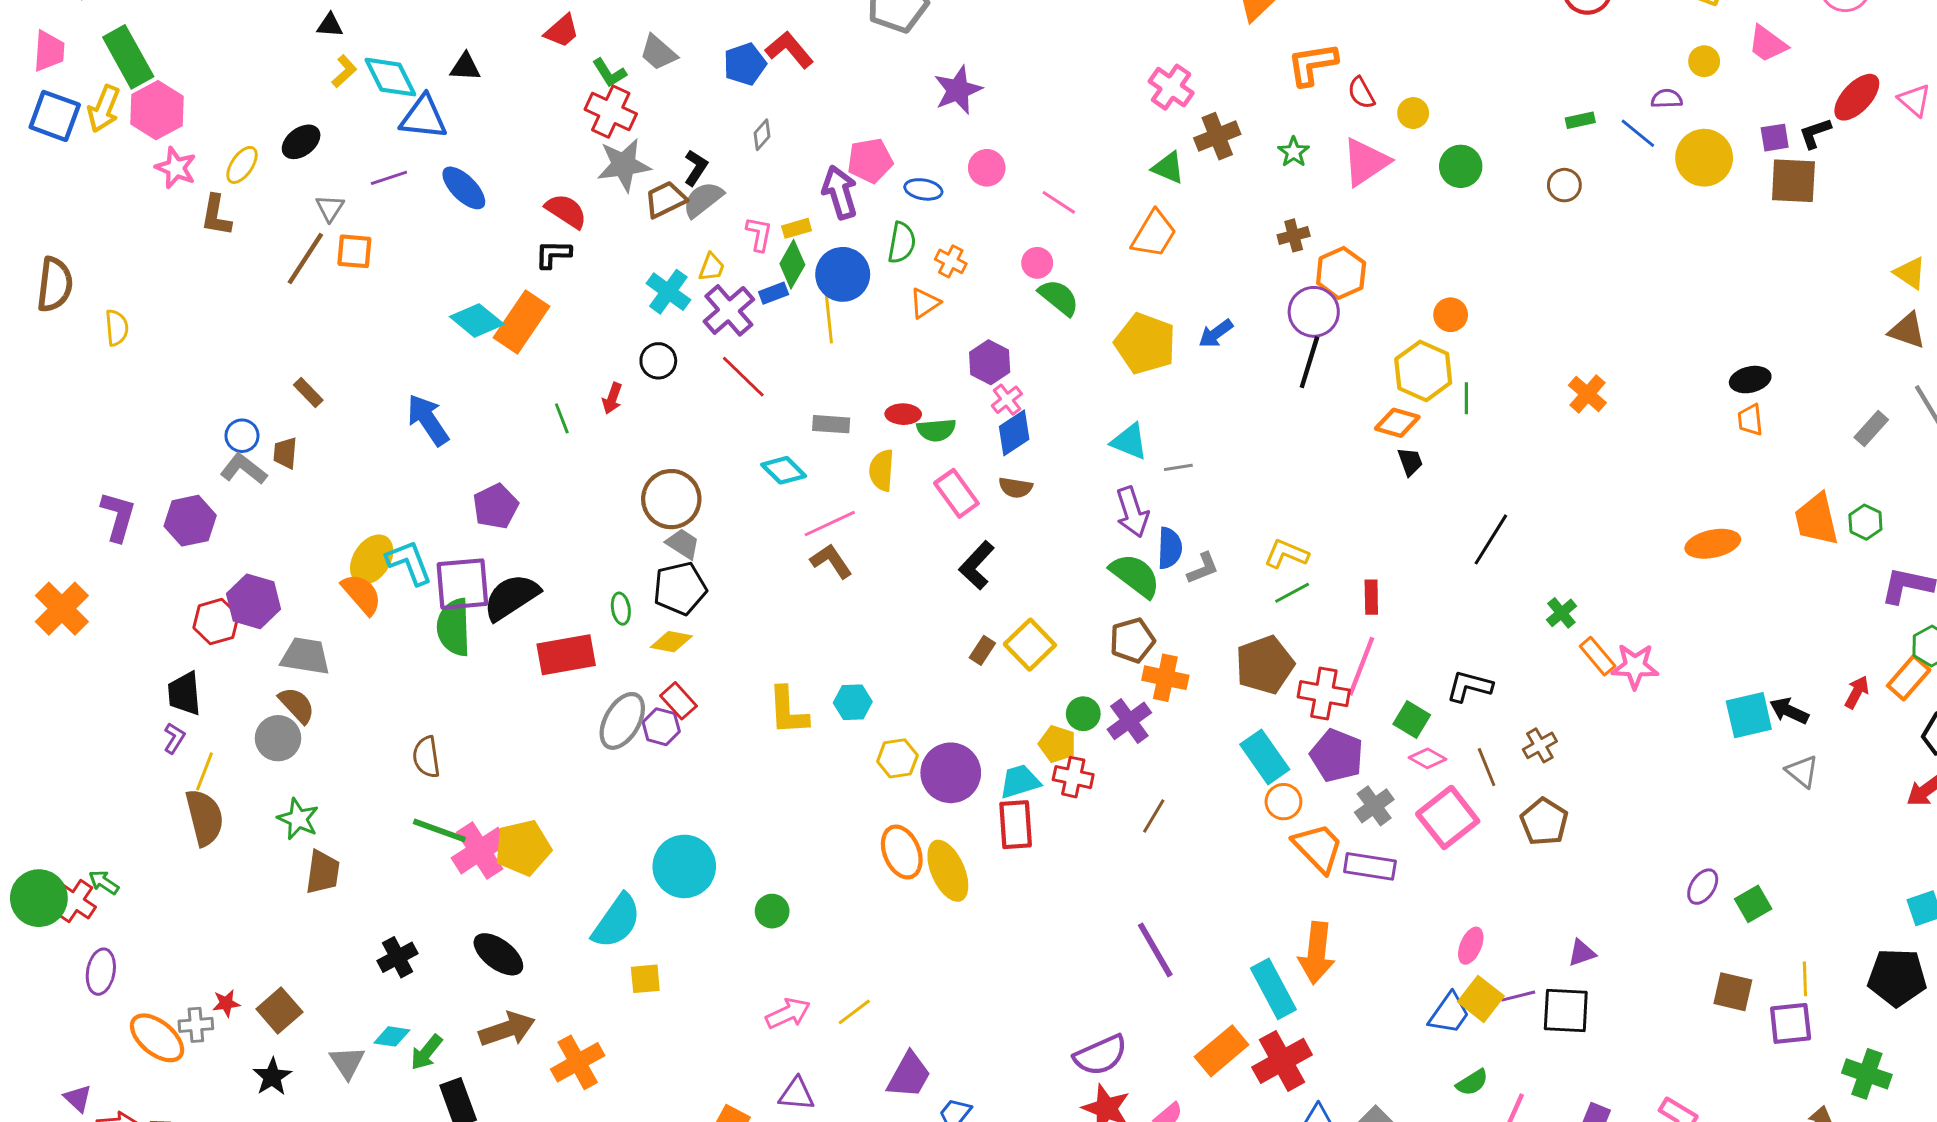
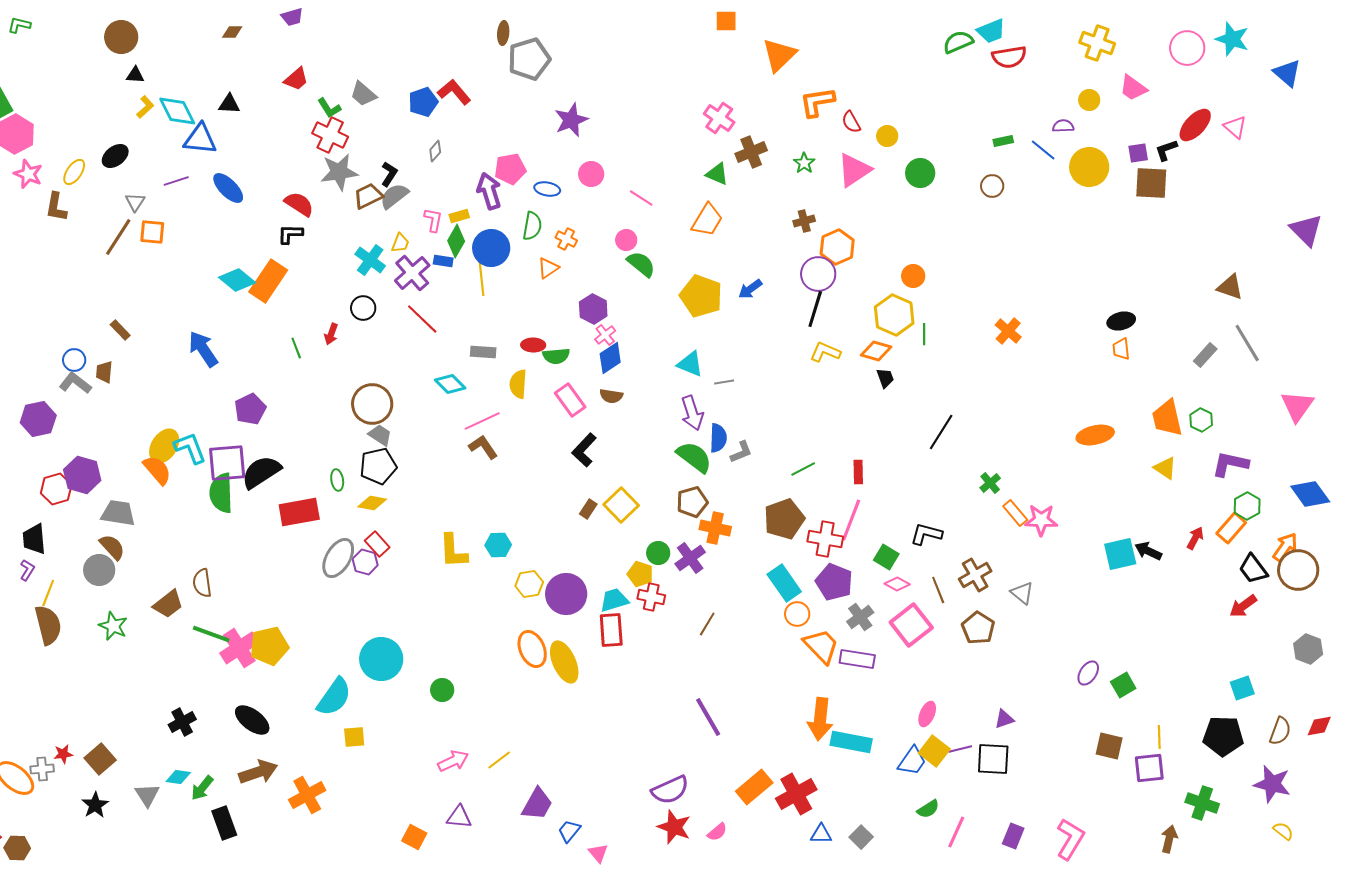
yellow triangle: (1910, 273) -> (1165, 468), moved
blue rectangle: (774, 293) -> (443, 261), turned 30
yellow L-shape: (1286, 554) -> (825, 352), moved
brown cross: (1540, 745) -> (975, 575), size x1.4
gray triangle: (1802, 771) -> (1022, 593), moved
brown trapezoid: (323, 872) -> (168, 604), moved, turned 44
cyan rectangle: (1273, 989) -> (851, 742), moved, turned -51

